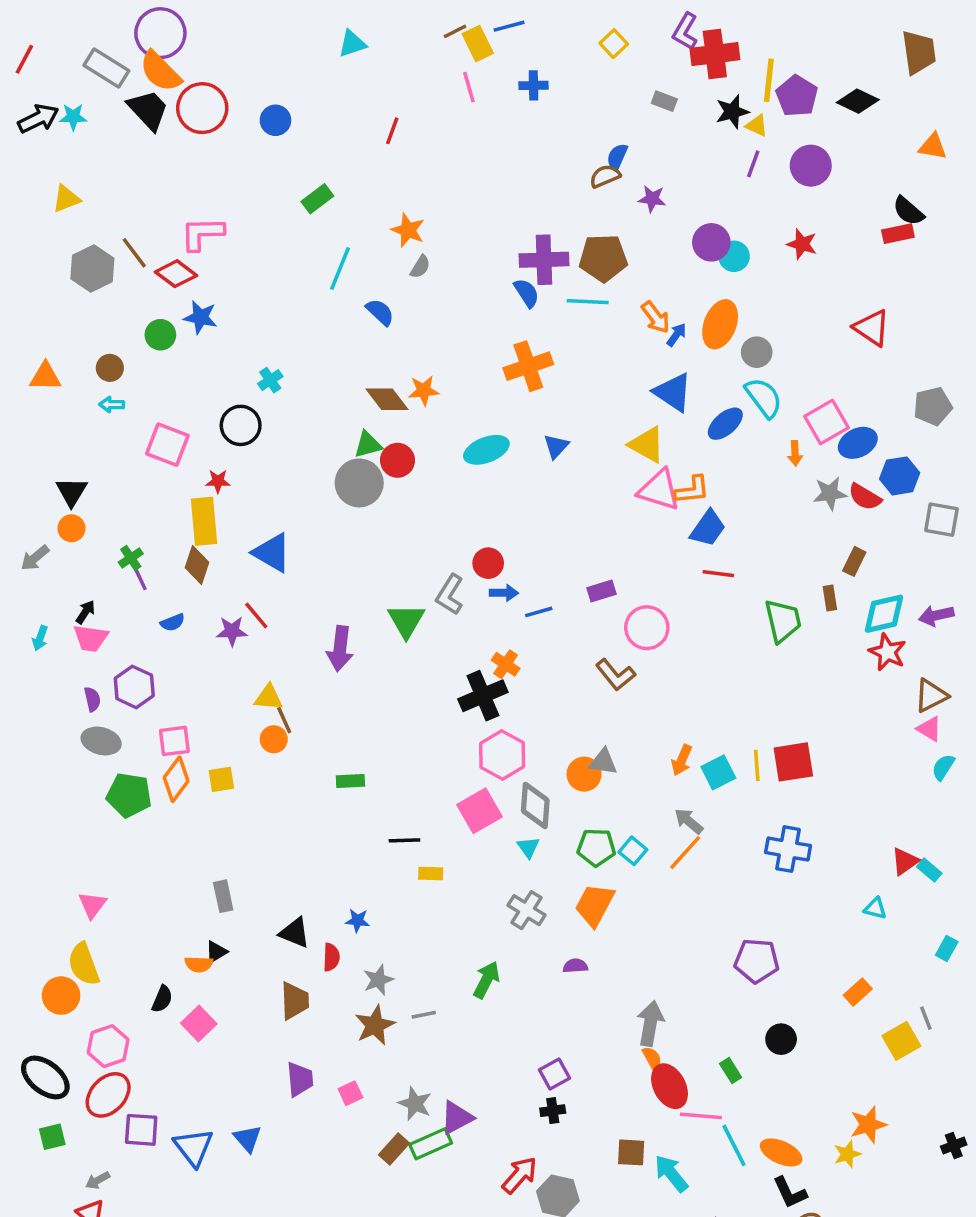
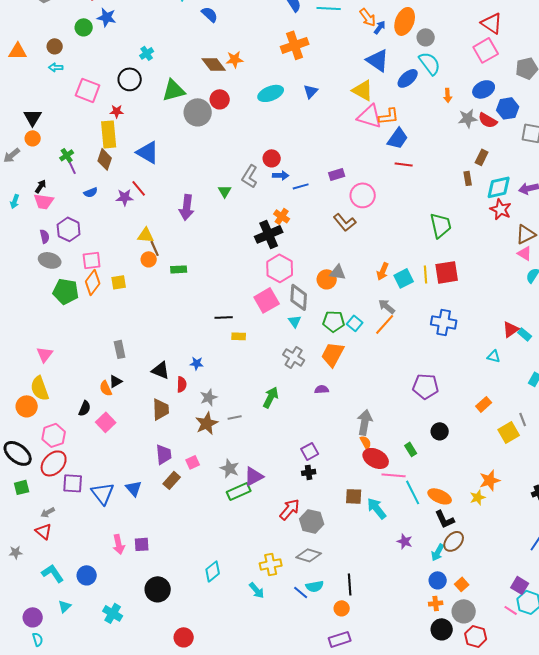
pink square: (826, 422) -> (486, 50), moved
green triangle: (368, 445) -> (174, 90), moved, size x1.4
green triangle: (406, 621) -> (225, 191), size x0.6
green trapezoid: (783, 621) -> (441, 225), moved
green rectangle: (350, 781) -> (179, 269), moved
orange semicircle: (199, 964) -> (106, 388), turned 63
red ellipse: (669, 1086) -> (376, 458), turned -35
brown rectangle: (394, 1149) -> (172, 480), moved

